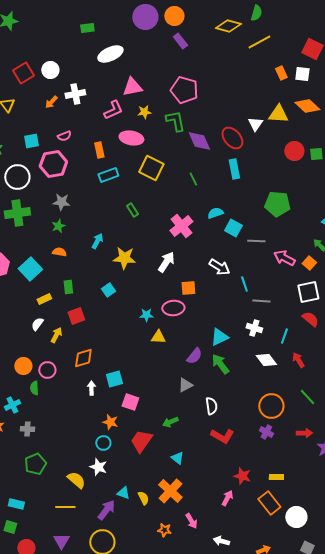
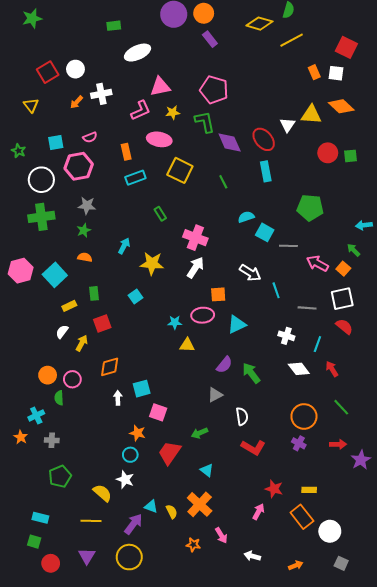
pink cross: (181, 226) -> (195, 238), moved, turned -30
gray line: (261, 301) -> (307, 308), moved
cyan triangle: (219, 337) -> (237, 324), moved

